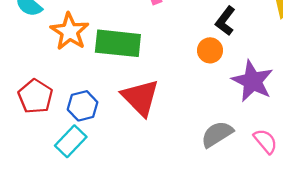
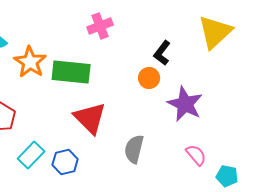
blue hexagon: (83, 106) -> (65, 162), moved
gray semicircle: (217, 134) -> (134, 149), moved, turned -44

